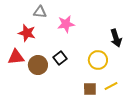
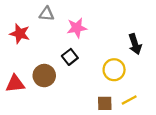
red star: (27, 33) -> (20, 34), moved
red triangle: (16, 57) -> (15, 84), moved
black square: (60, 58) -> (70, 57), moved

